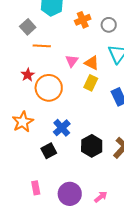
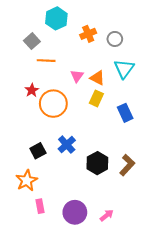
orange star: (23, 122) -> (27, 180), moved
black square: (49, 151) -> (38, 151), moved

